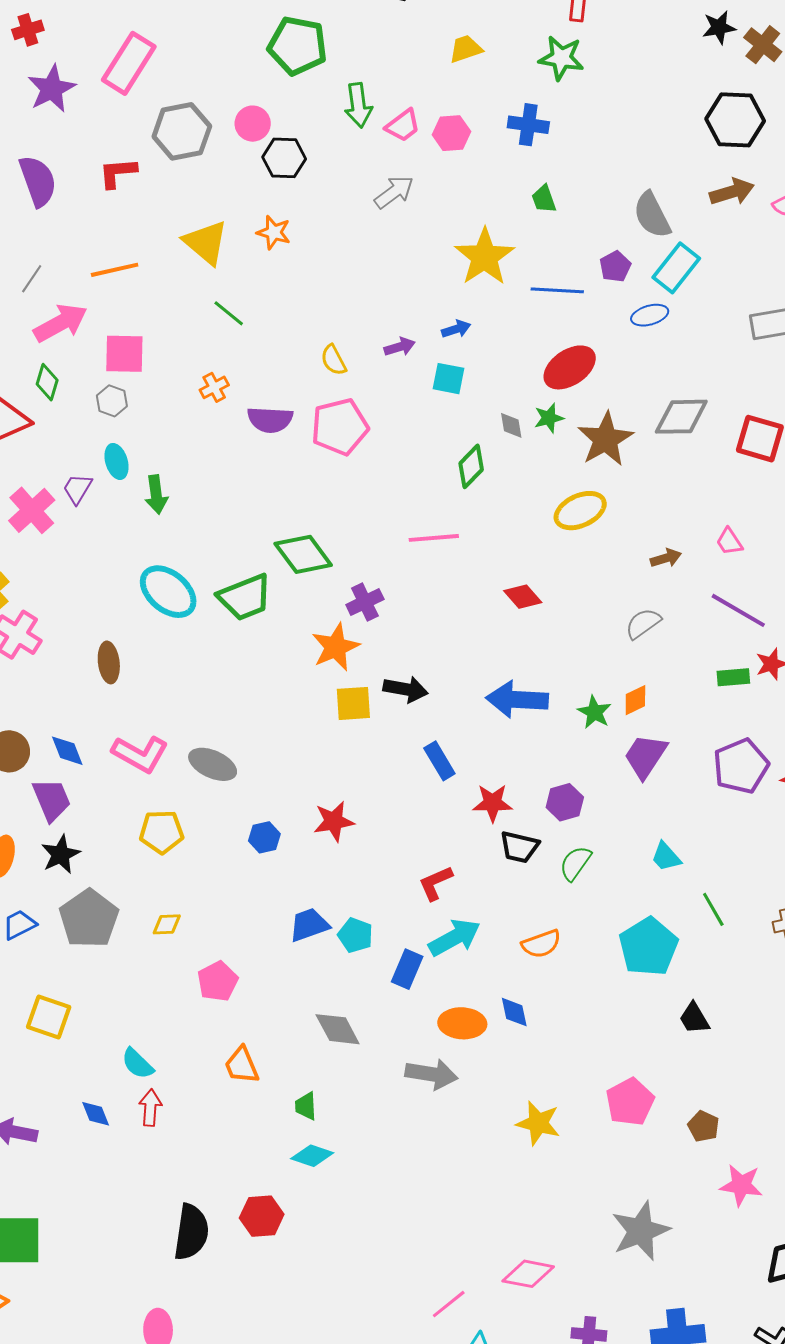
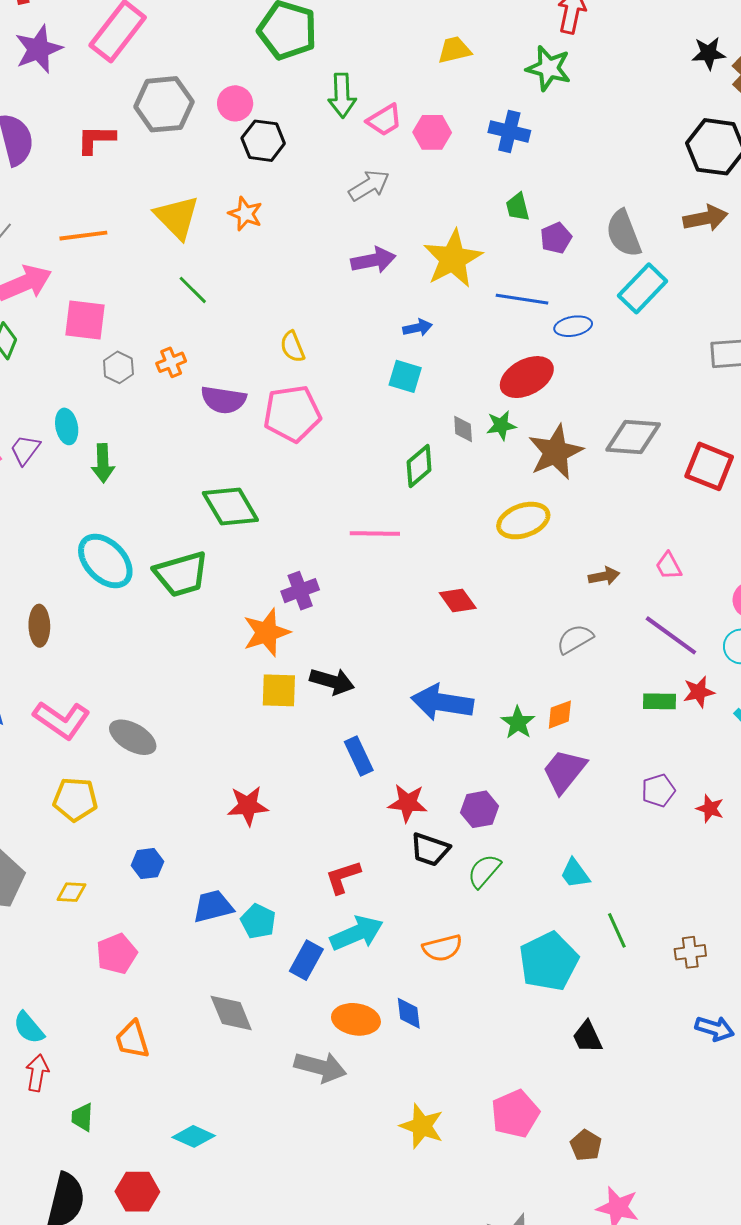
purple pentagon: (615, 266) -> (556, 238), moved
blue ellipse: (650, 315) -> (573, 326), moved
purple arrow: (400, 347) -> (373, 260), moved, size x1.4
gray hexagon: (112, 401) -> (118, 367), moved
green diamond: (303, 554) -> (230, 506), moved
purple pentagon: (741, 766) -> (658, 790), size x0.6
blue hexagon: (264, 837) -> (147, 864), moved
green trapezoid: (306, 1106) -> (82, 1117), moved

